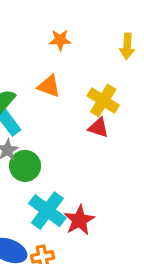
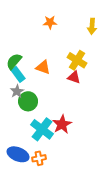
orange triangle: (49, 86) -> (43, 67), moved
red star: (79, 220) -> (62, 124), moved

